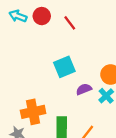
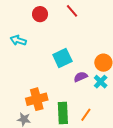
cyan arrow: (18, 16) -> (18, 40), moved
red line: (70, 23) -> (72, 11), moved

